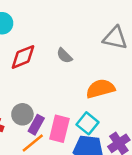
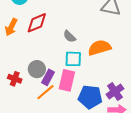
gray semicircle: (64, 56) -> (70, 36), moved
cyan square: (88, 123) -> (73, 59), moved, turned -36

